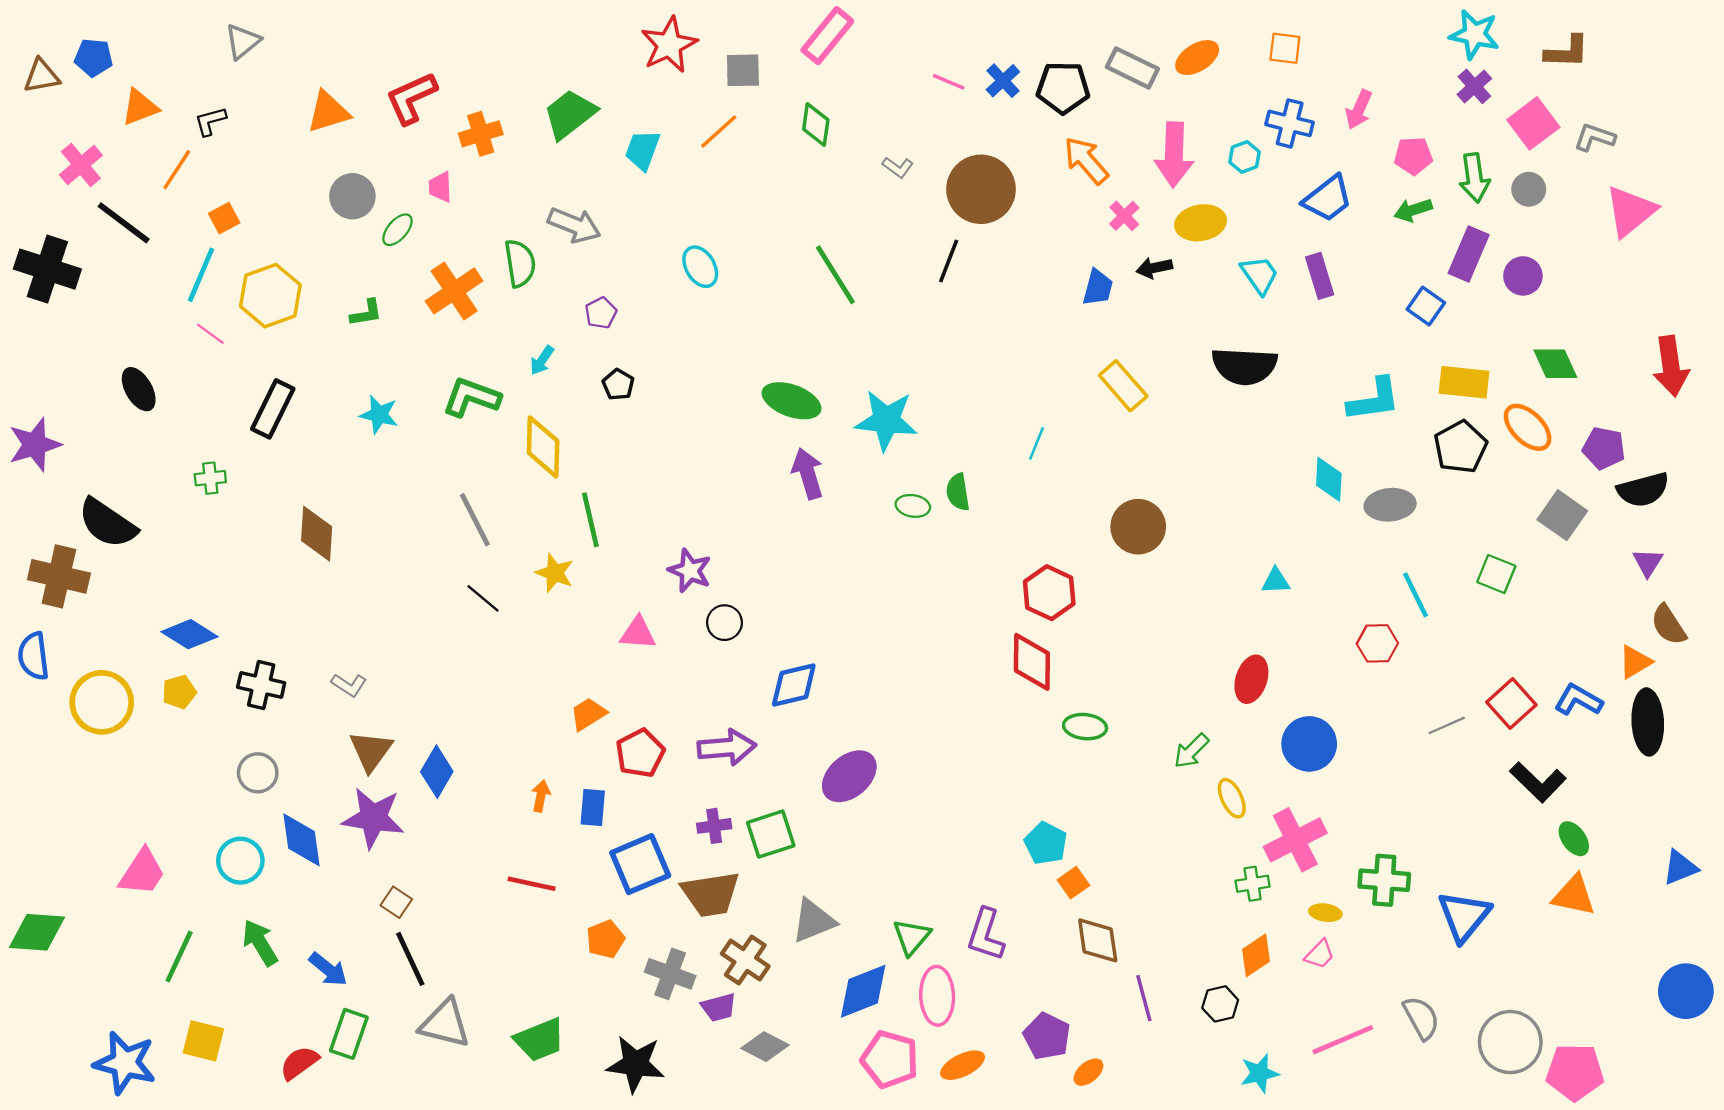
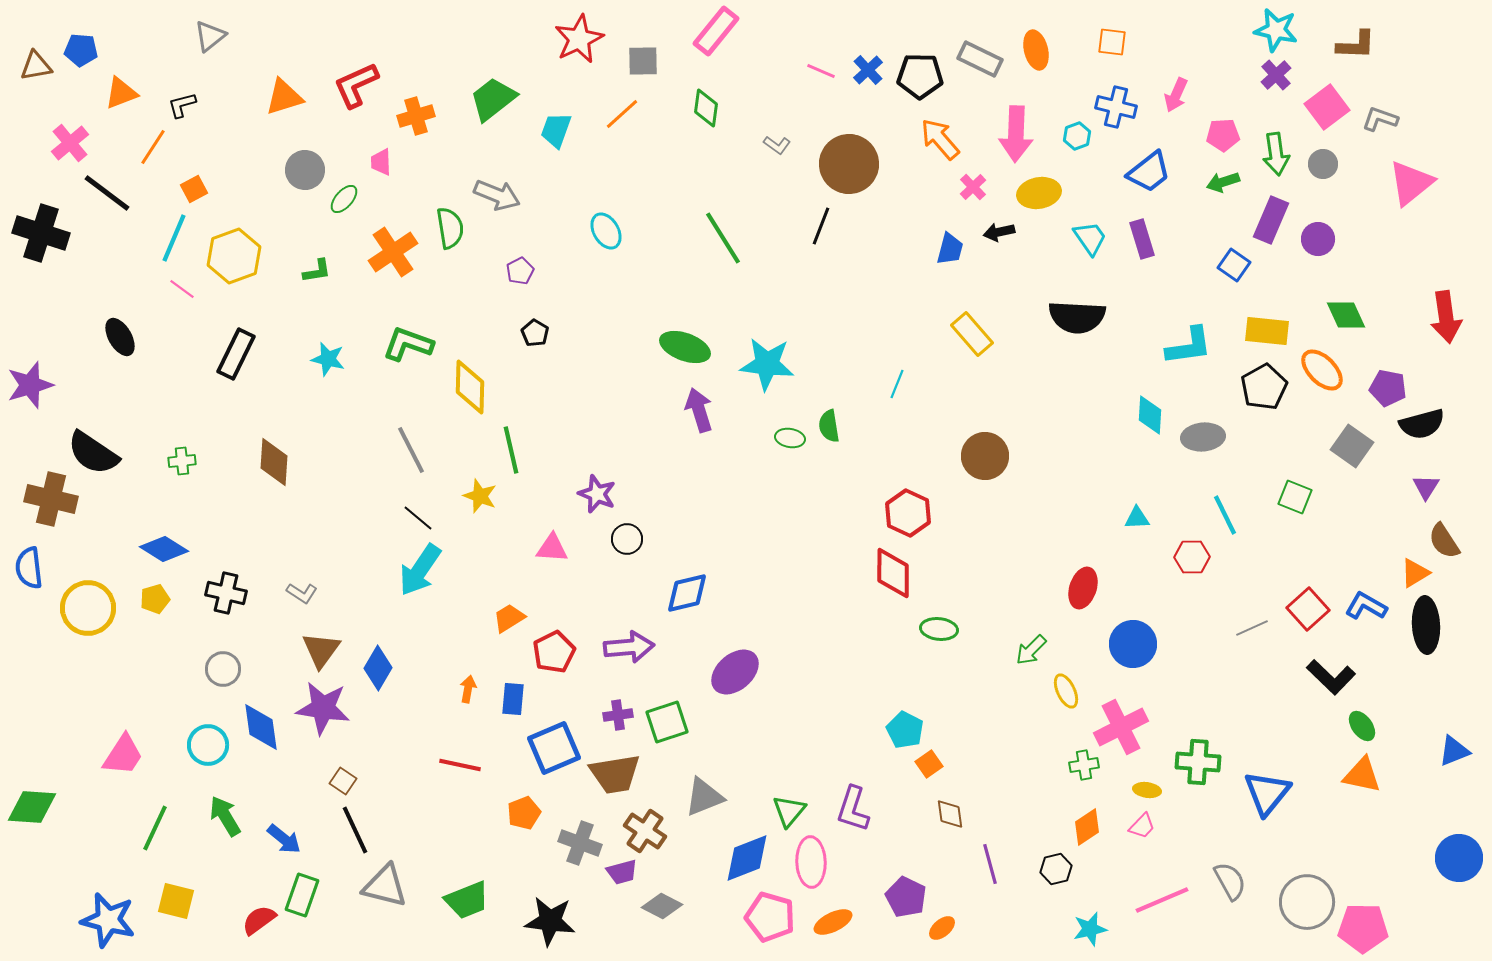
orange ellipse: (1197, 58) -> (1036, 50), turned -72
cyan arrow: (542, 360) -> (420, 570), moved, size x2.0
green cross: (210, 478) -> (182, 461), moved
cyan triangle: (1276, 581) -> (1137, 518), moved
brown diamond: (1098, 940) -> (950, 814), size x0.7

